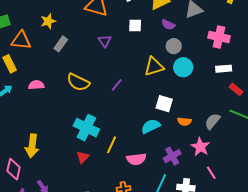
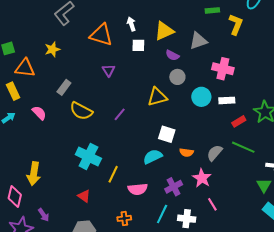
white square: (135, 25) -> (138, 45), moved
gray rectangle: (61, 44) -> (64, 87), moved
cyan circle: (183, 67) -> (201, 97), moved
pink semicircle: (36, 85) -> (39, 113), turned 49
red rectangle: (236, 89) -> (239, 121), turned -72
red triangle: (83, 157) -> (84, 196), moved, turned -40

